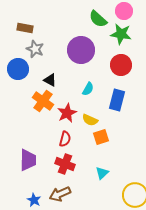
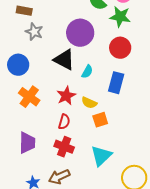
blue circle: (18, 69) -> (18, 65), moved
black triangle: (50, 80) -> (64, 60), moved, size x1.6
orange cross: (43, 101) -> (29, 97), moved
cyan triangle: (102, 173) -> (101, 156), size x1.6

